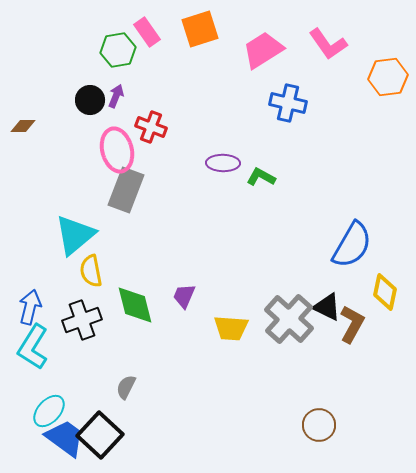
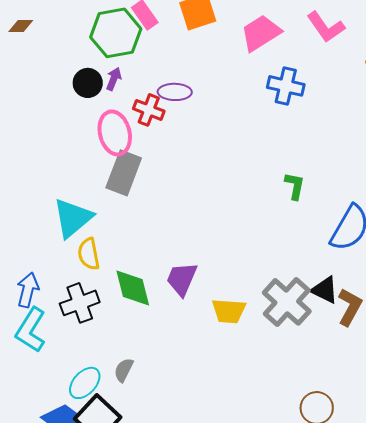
green hexagon: (118, 50) -> (116, 33), size x1.4
brown diamond: (23, 126) -> (21, 26), moved
purple ellipse: (223, 163) -> (175, 92), moved
green L-shape: (261, 177) -> (295, 186), moved, turned 72
purple trapezoid: (184, 296) -> (182, 279), size x1.4
cyan ellipse: (49, 411) -> (85, 383), moved

